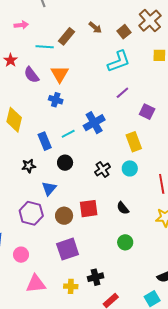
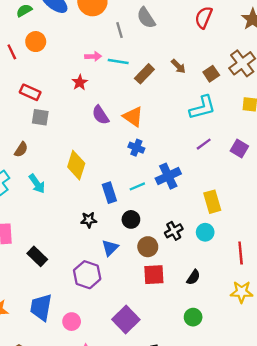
cyan line: (45, 47) -> (118, 62), moved
red star: (11, 60) -> (80, 82), moved
orange triangle: (60, 74) -> (133, 117), turned -30
blue cross: (56, 100) -> (136, 148), moved
purple square: (147, 112) -> (239, 148), moved
black semicircle: (123, 208) -> (193, 277), turned -112
brown circle: (64, 216) -> (148, 247), moved
purple square: (68, 249) -> (126, 319), turned -30

